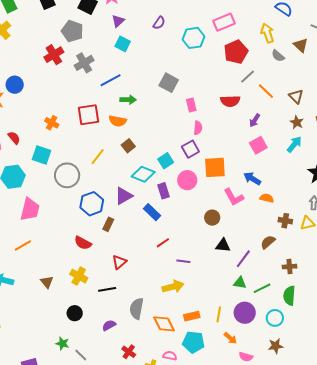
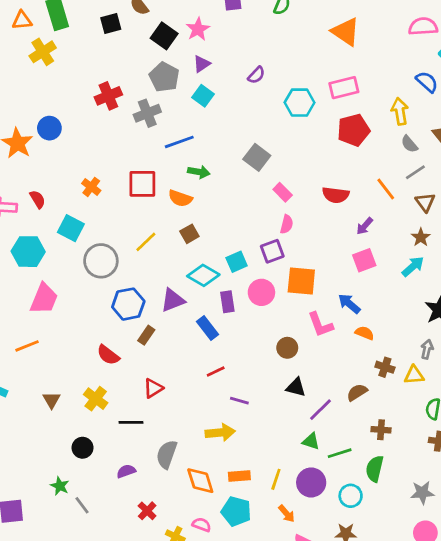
gray pentagon: (72, 31) -> (164, 77), moved
gray line: (248, 77) -> (415, 172), moved
pink rectangle: (191, 105) -> (283, 192), turned -40

